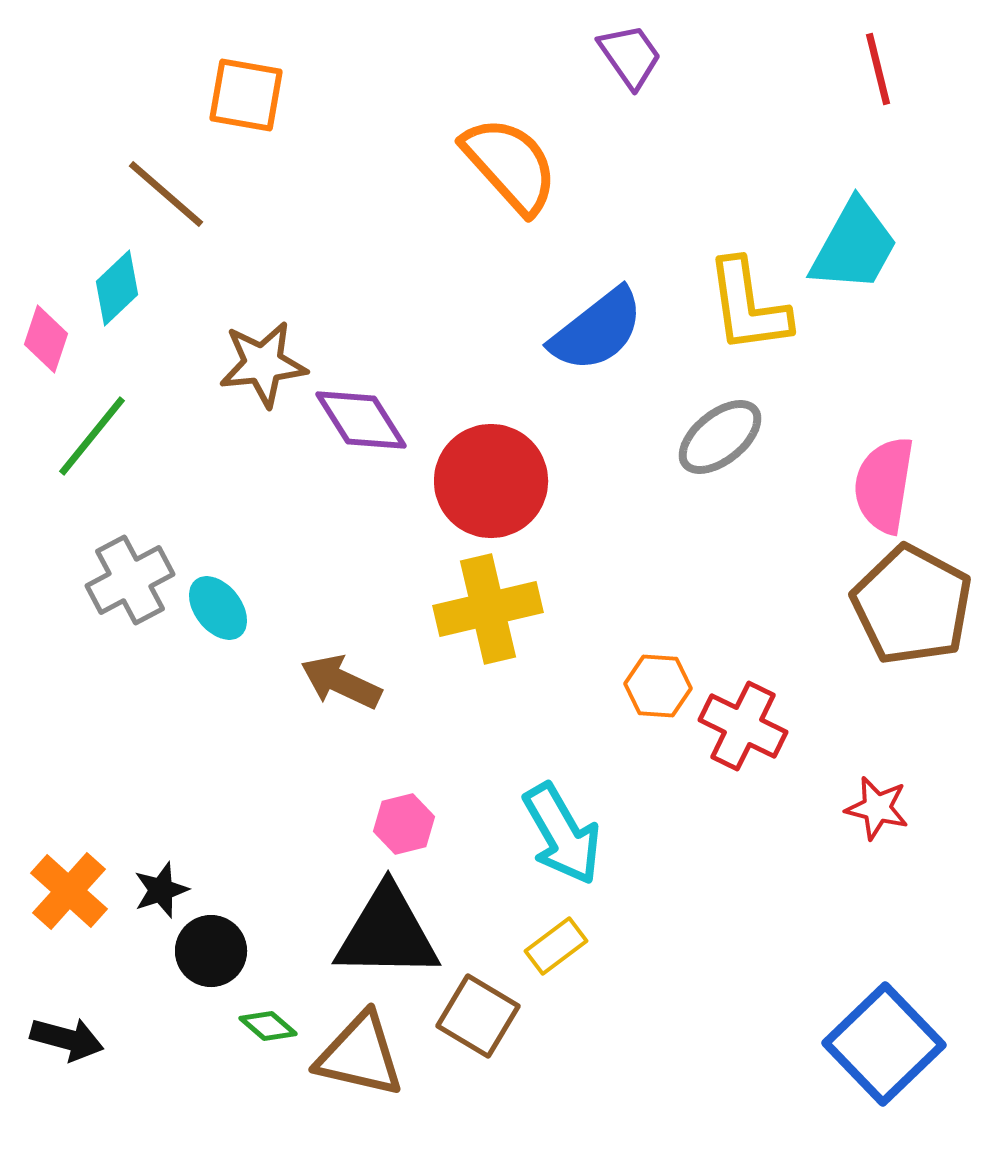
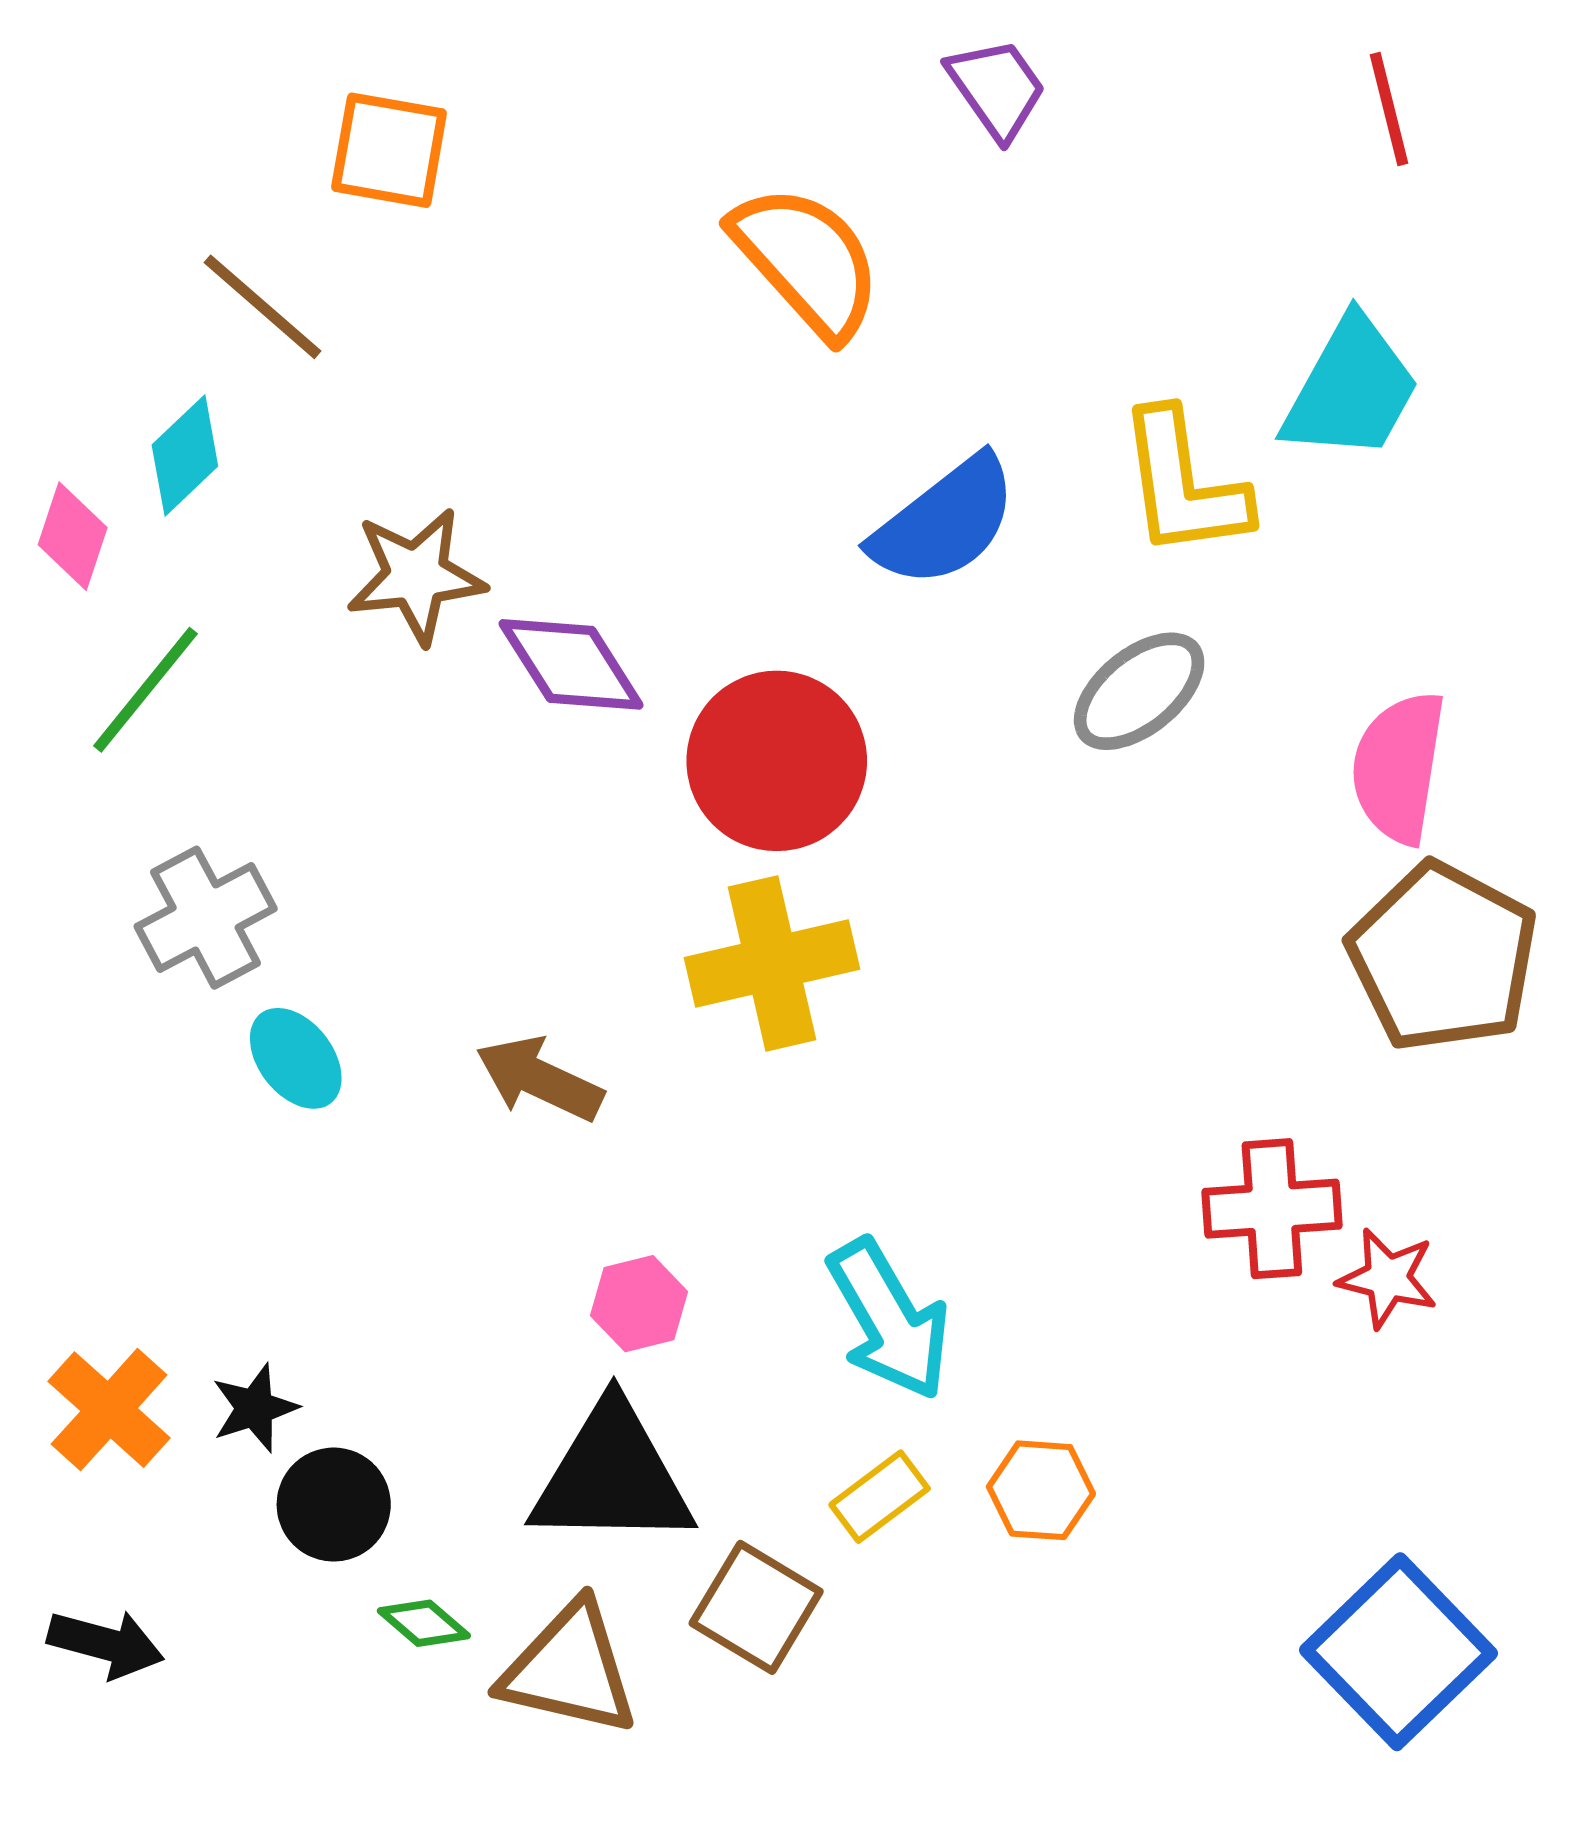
cyan ellipse: (218, 608) -> (296, 1058), moved
orange hexagon: (658, 686) -> (1041, 1490), moved
red cross: (743, 726) -> (1272, 1209), moved, turned -30

